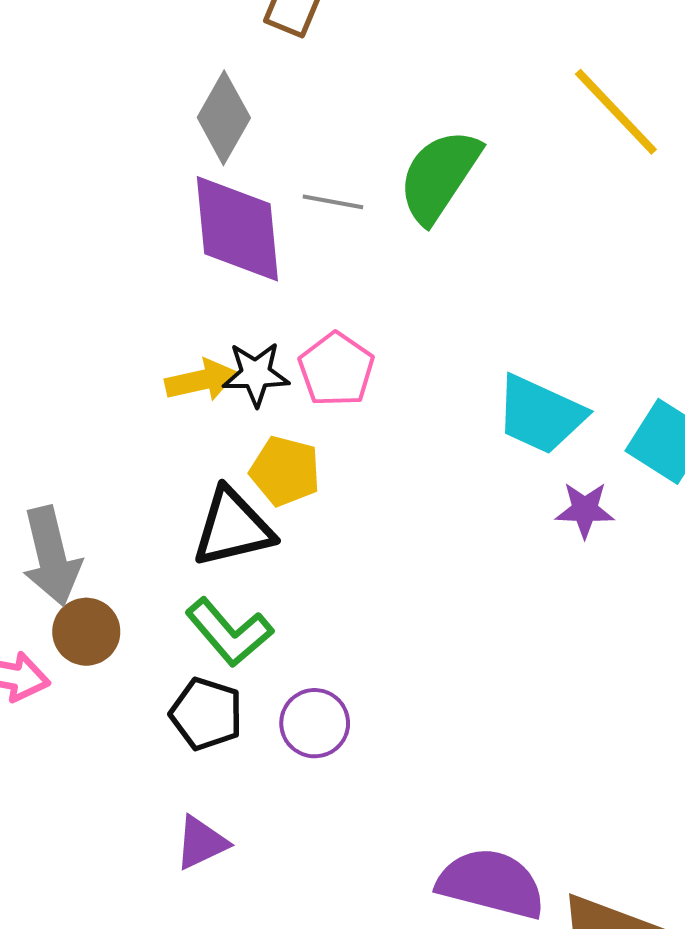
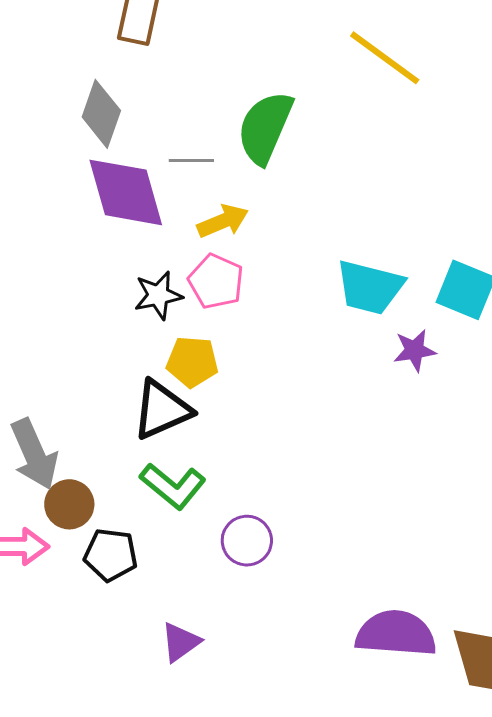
yellow arrow: (201, 380) -> (223, 221), moved
black pentagon: (206, 714) -> (111, 555), moved

